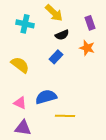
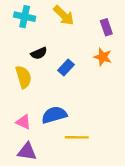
cyan cross: (25, 24) -> (25, 17), moved
black semicircle: (62, 35) -> (39, 53), moved
yellow semicircle: (20, 65) -> (23, 77), turned 36

